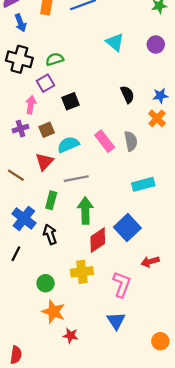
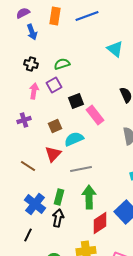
black cross: (19, 59) -> (31, 64), size x0.6
pink arrow: (31, 105) -> (34, 91), moved
purple cross: (20, 129) -> (24, 120), moved
pink rectangle: (105, 141) -> (95, 115), moved
green rectangle: (51, 200) -> (59, 197), moved
black arrow: (50, 234) -> (58, 218), turned 30

